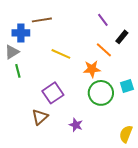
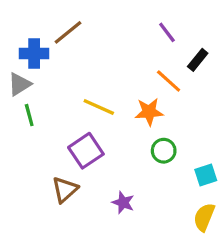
brown line: (42, 20) -> (68, 32), turned -30
yellow line: (61, 54) -> (99, 107), moved
cyan square: (127, 86) -> (206, 175), moved
green circle: (101, 93) -> (164, 151), size x0.6

